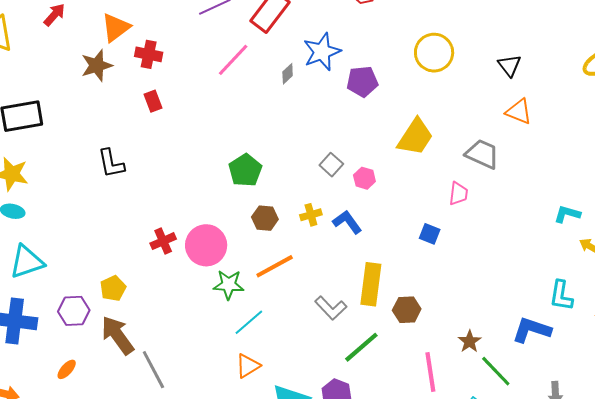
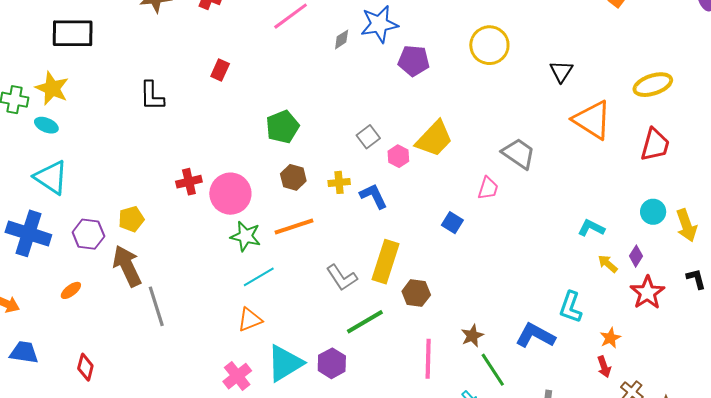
red rectangle: (153, 101) -> (220, 70), moved, turned 35
orange triangle: (519, 112) -> (592, 120), moved, size x1.5
yellow trapezoid: (415, 137) -> (434, 139), moved
cyan triangle: (27, 262) -> (51, 177), turned 42

